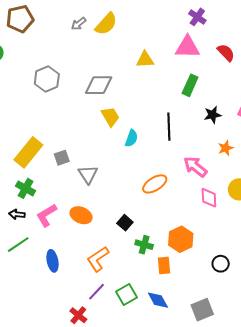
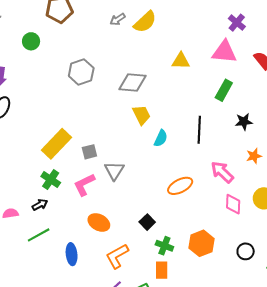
black arrow: (17, 214) -> (40, 205), turned 140
pink L-shape: (46, 215) -> (84, 185), moved
orange ellipse: (81, 215) -> (99, 222), moved
black circle: (221, 264) -> (246, 251), moved
orange rectangle: (164, 266) -> (162, 270), moved

